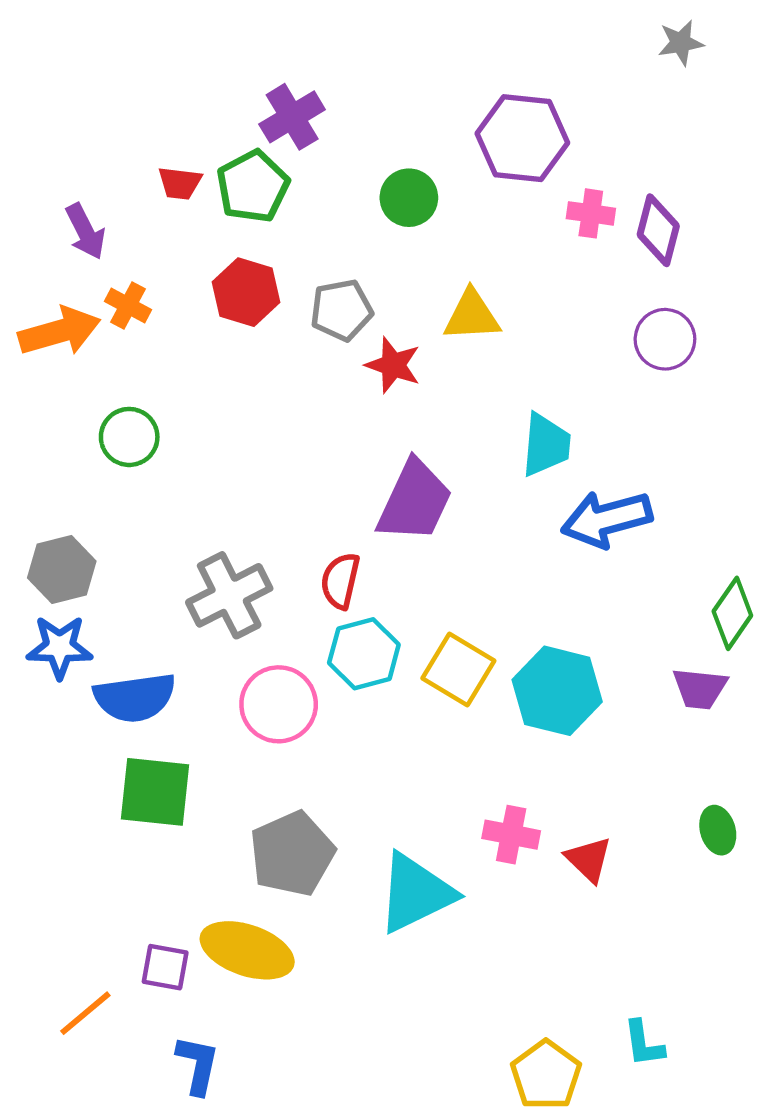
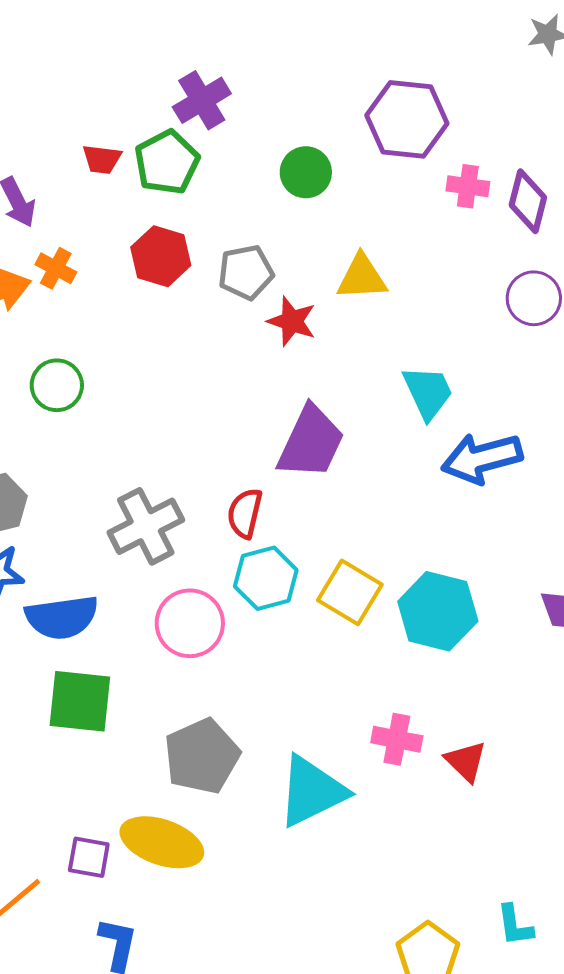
cyan trapezoid: (546, 445) -> (428, 392), turned -30

